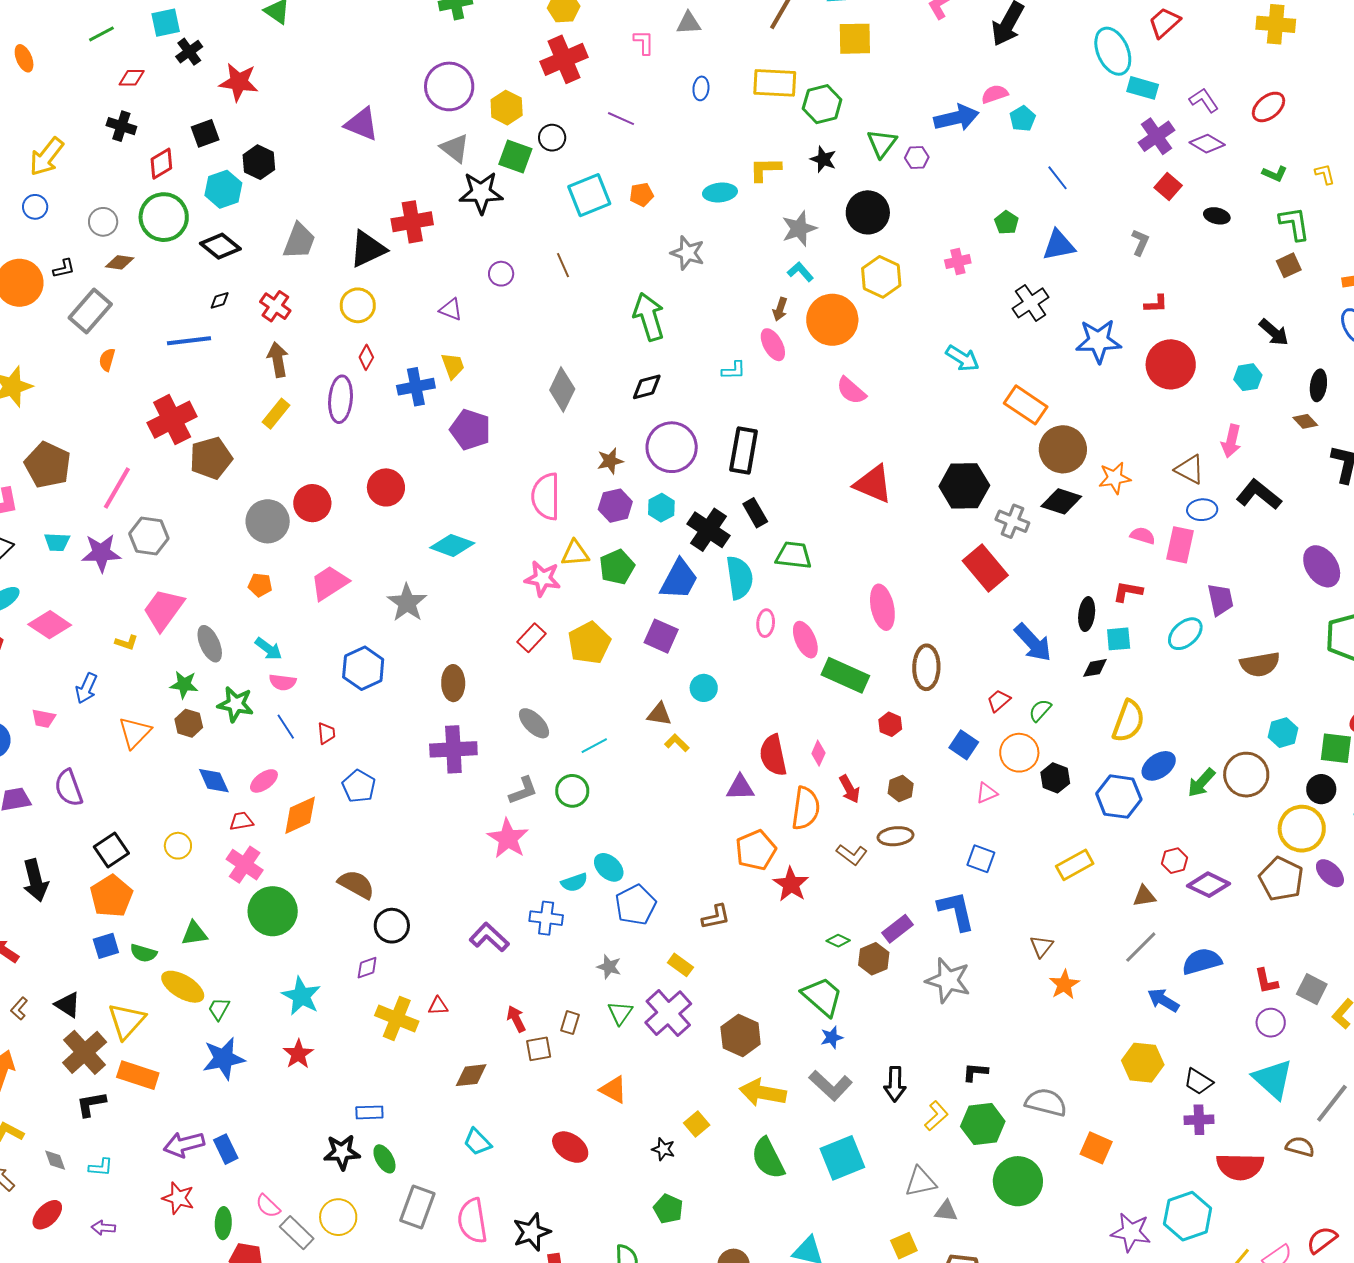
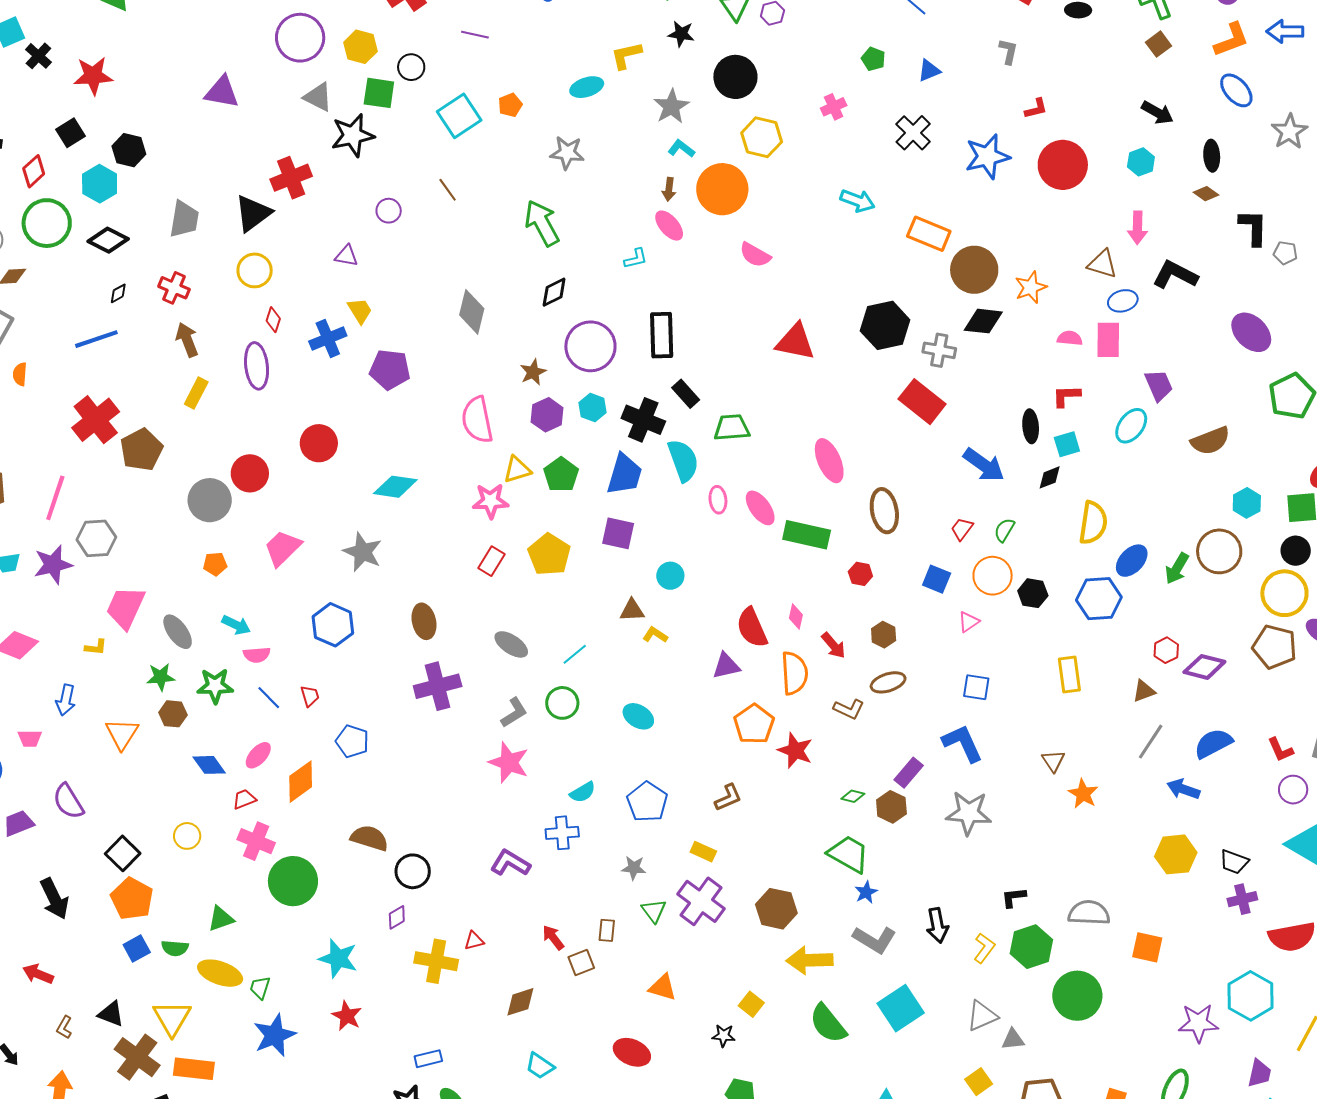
blue triangle: (1059, 245) -> (929, 71), size x0.7
yellow rectangle: (1075, 865) -> (1069, 674), turned -57
cyan ellipse: (609, 867) -> (638, 716), moved

